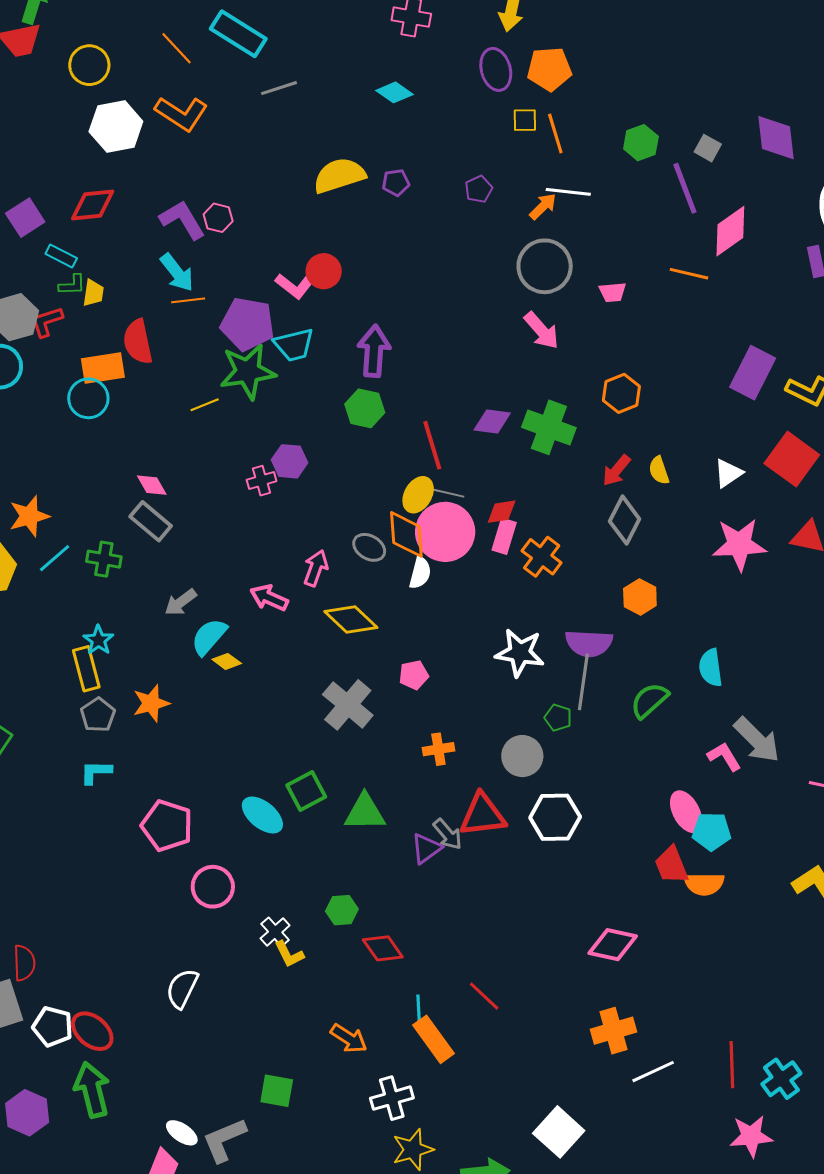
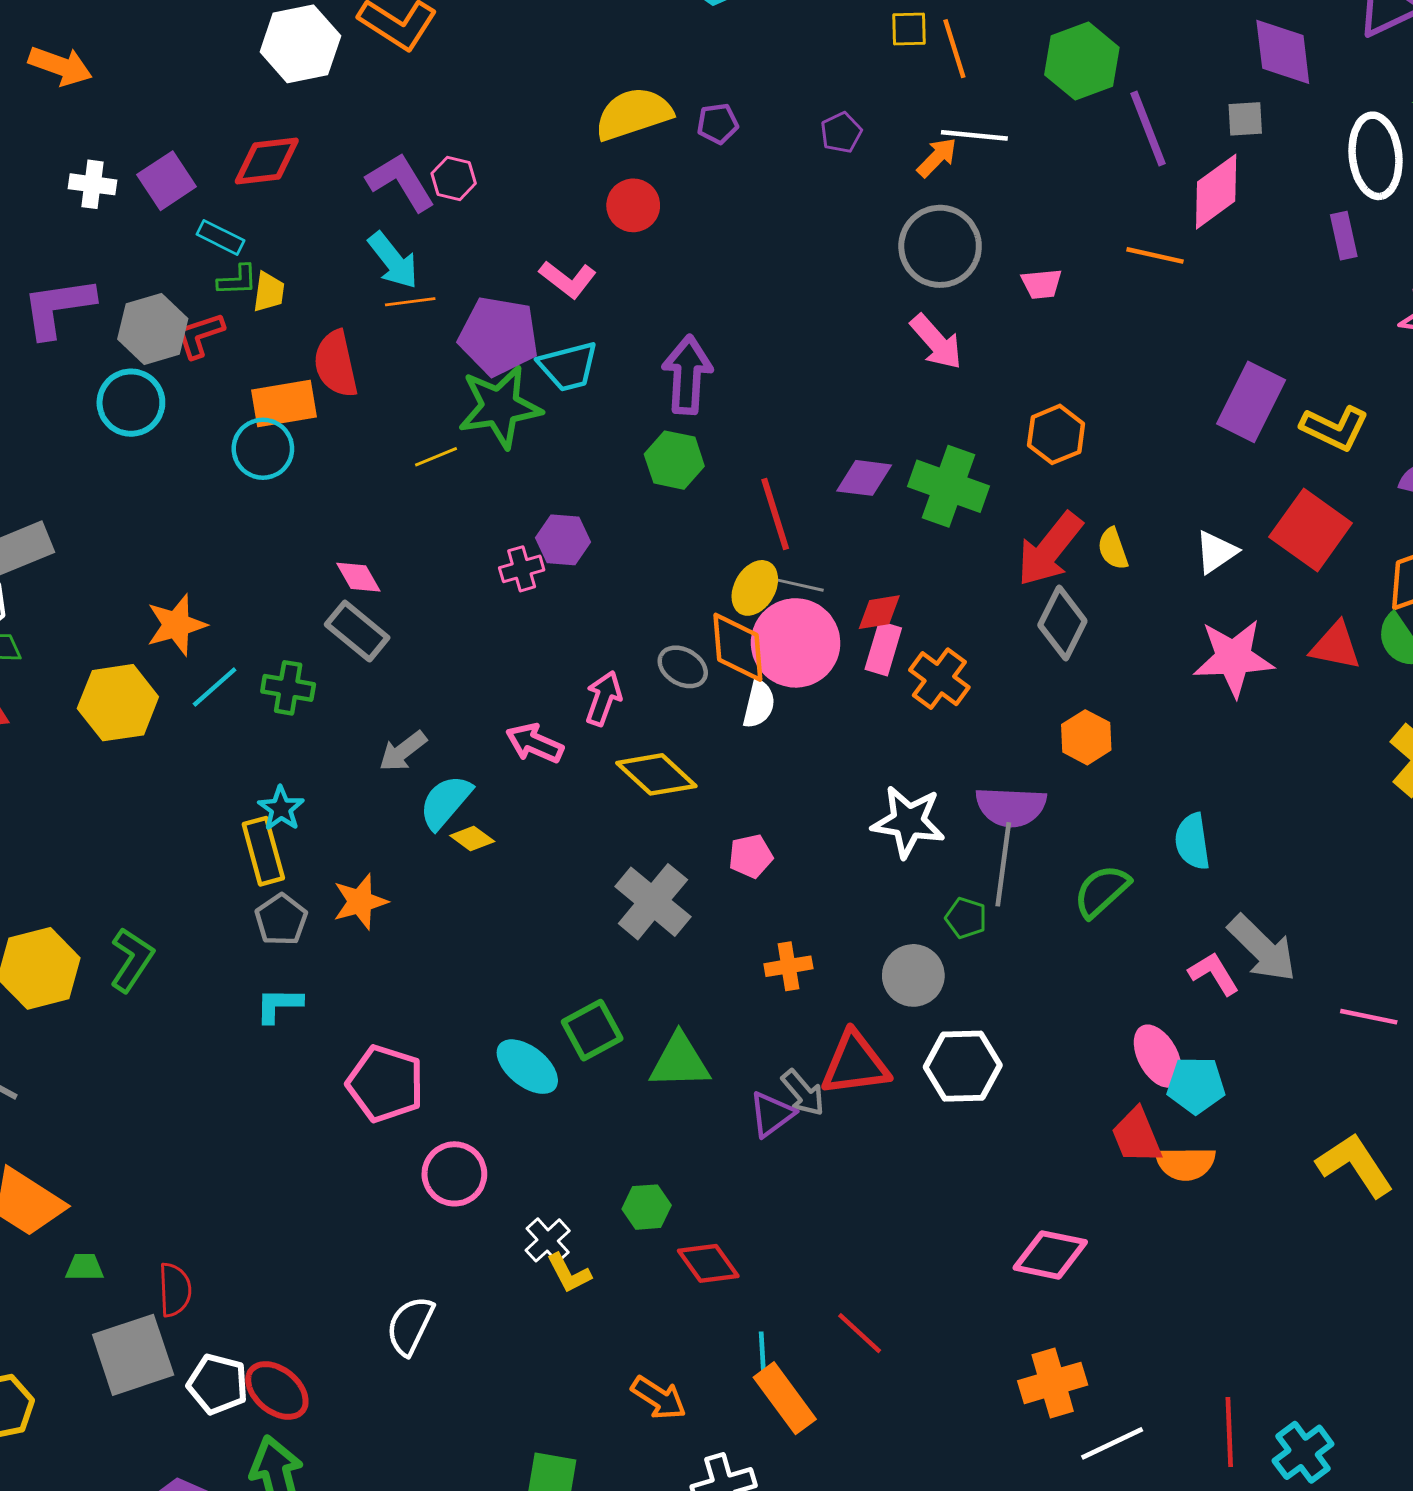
green hexagon: (641, 143) -> (1082, 61), size x1.4
gray square: (708, 148) -> (1245, 119), moved, turned -32
red circle: (324, 271) -> (633, 205), moved
red arrow: (616, 470) -> (1050, 549), size x1.6

